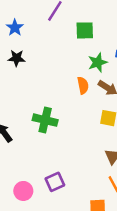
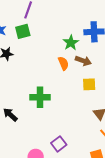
green square: (85, 30) -> (23, 31), moved

